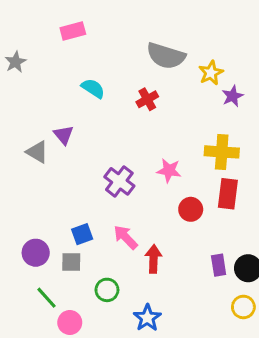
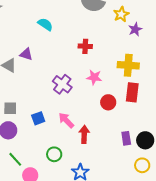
red cross: (147, 99) -> (85, 46), moved, turned 32
purple triangle: (64, 135) -> (26, 54), turned -32
gray square: (71, 262) -> (10, 108), moved

